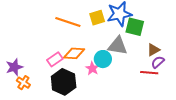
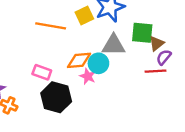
green square: (135, 27) -> (142, 33), moved
orange diamond: (74, 53) -> (79, 60), moved
pink rectangle: (55, 59) -> (42, 72), turned 63

